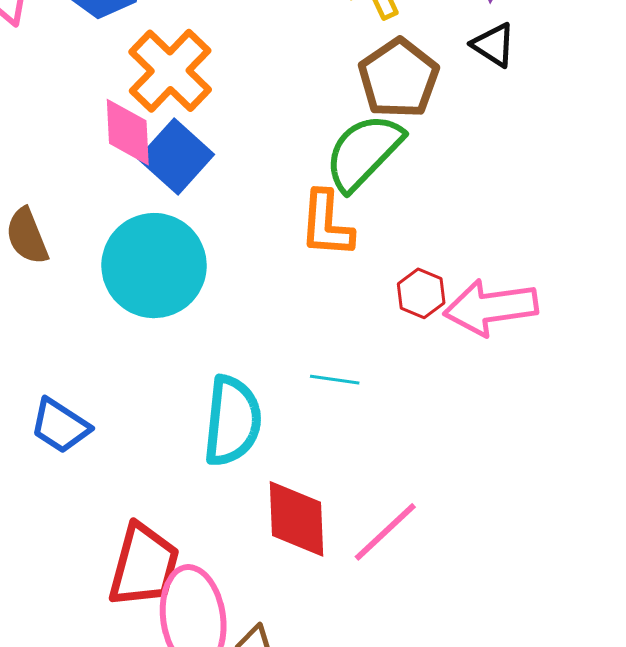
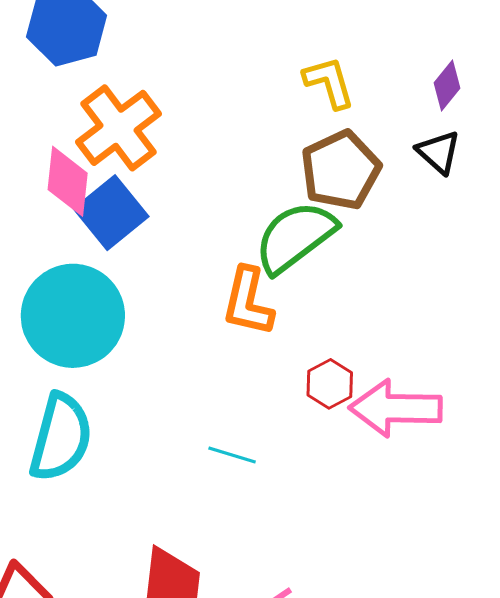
cyan semicircle: (232, 421) -> (61, 437), moved

